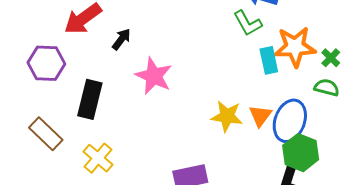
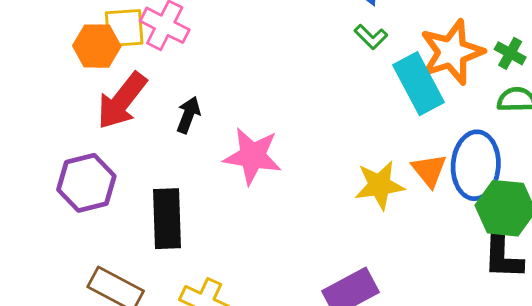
green L-shape: (248, 23) -> (371, 37), size x0.7
cyan rectangle: (269, 60) -> (418, 84), size x1.4

